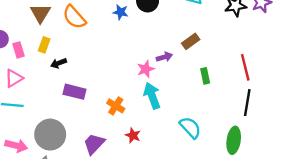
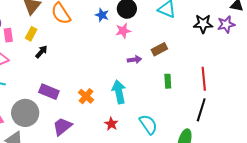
black arrow: (59, 63) -> (41, 52), turned 144
pink star: (146, 69) -> (123, 31), moved
purple rectangle: (74, 92) -> (49, 92), moved
red star: (133, 135) -> (111, 124), moved

